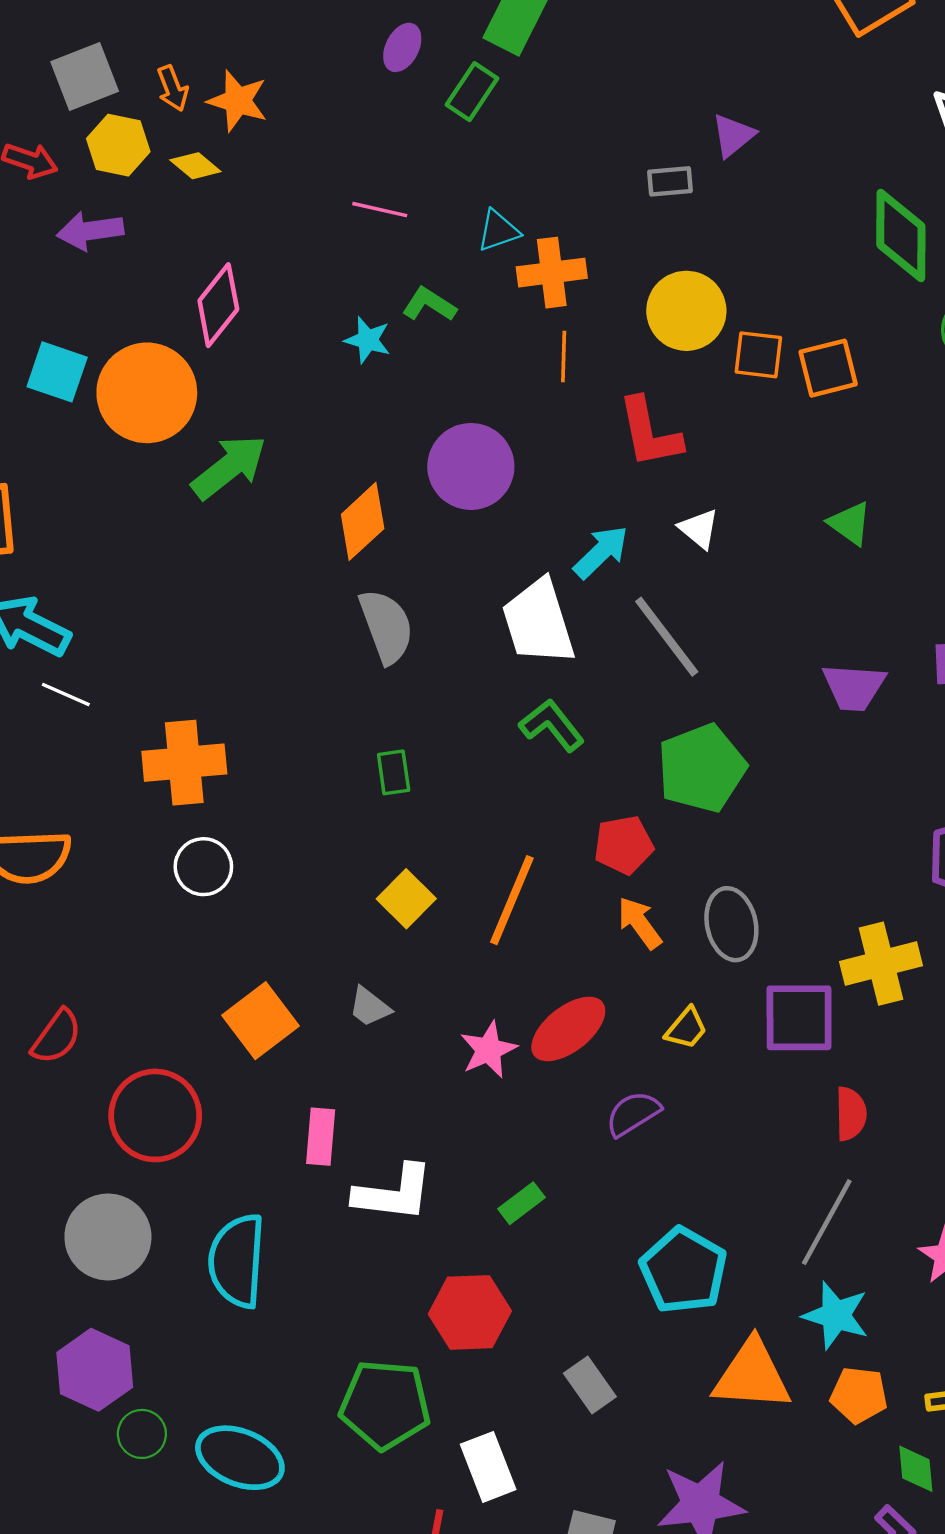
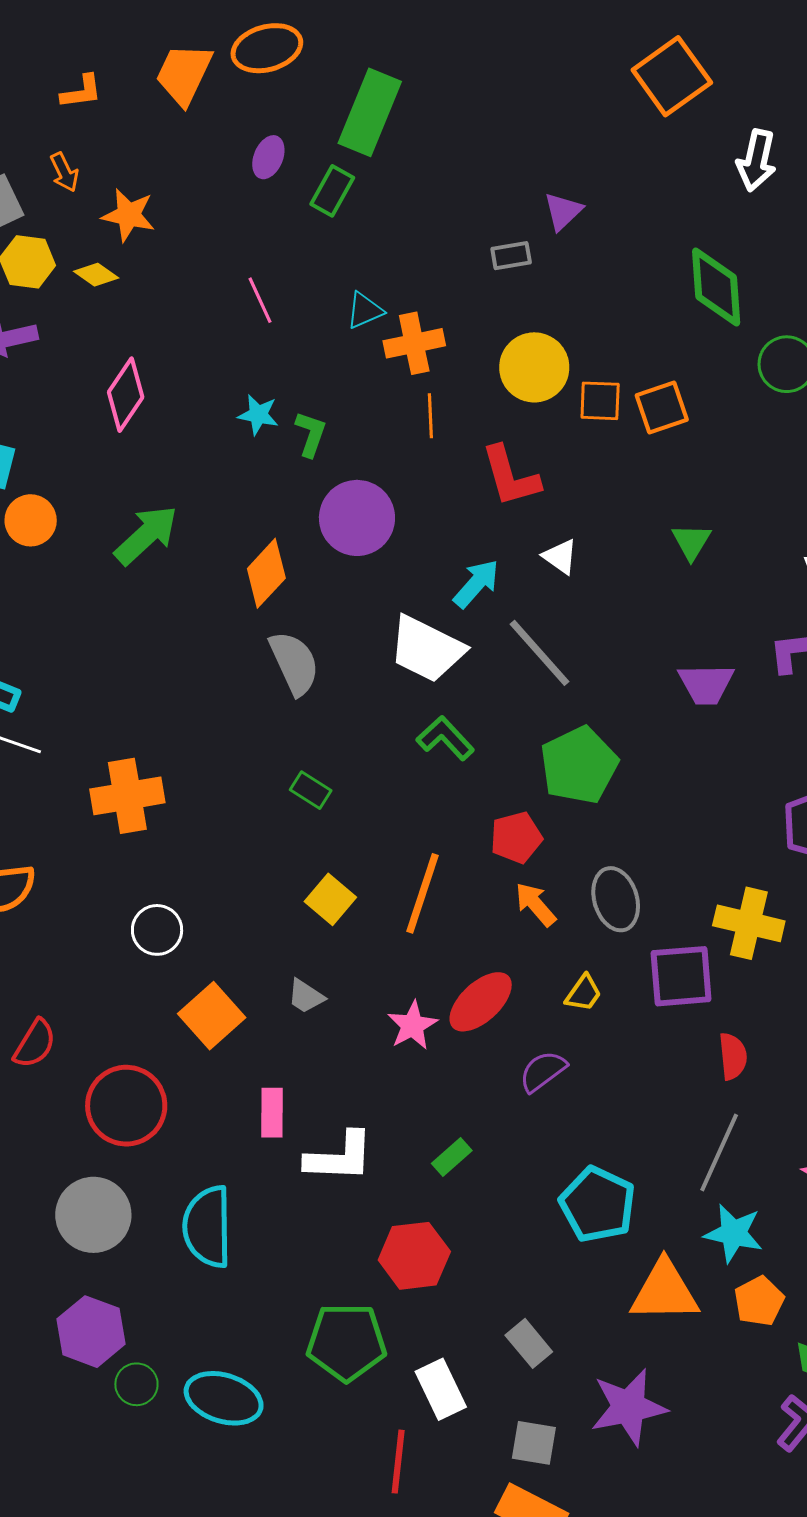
orange arrow: (173, 88) -> (64, 172), moved
pink line: (380, 210) -> (260, 300), turned 57
green L-shape: (429, 304) -> (311, 434), moved, turned 81
orange circle: (147, 393) -> (31, 520), moved, size x0.6
green triangle: (850, 523) -> (691, 542), turned 30
white trapezoid: (538, 622) -> (427, 649), turned -42
green rectangle: (394, 772) -> (311, 790), turned -45
white circle: (203, 867) -> (157, 930), moved
yellow cross: (881, 964) -> (749, 923), turned 32
gray rectangle: (590, 1385) -> (529, 1343), moved
orange pentagon: (859, 1395) -> (759, 1301), turned -30

